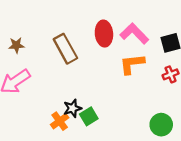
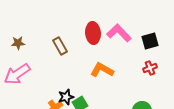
brown rectangle: (65, 49) -> (60, 46), size x0.7
orange L-shape: (132, 64) -> (102, 70), moved, turned 35

